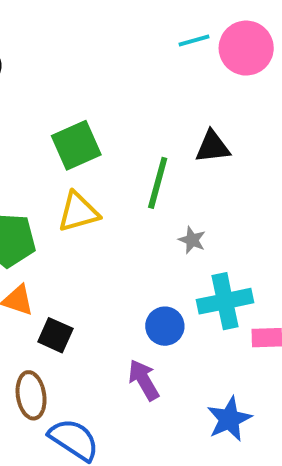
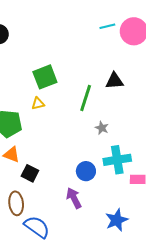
yellow triangle: (78, 212) -> (38, 104), moved, size x0.6

